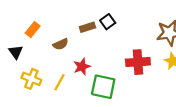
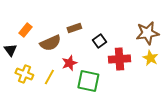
black square: (108, 22) -> (99, 41), moved
brown semicircle: (61, 44) -> (50, 43), size x1.5

